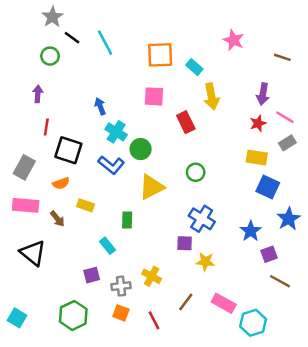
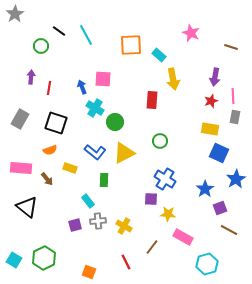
gray star: (52, 17) -> (15, 14), moved
pink square: (154, 96) -> (103, 79), moved
pink line: (285, 117) -> (233, 96), turned 56
red rectangle: (186, 122) -> (152, 100), turned 30
red line: (46, 127) -> (49, 88), moved
gray rectangle: (287, 143) -> (235, 117), turned -48
blue L-shape: (111, 165) -> (95, 152), moved
gray rectangle: (24, 167) -> (20, 119), moved
gray cross: (121, 286) -> (98, 221), moved
pink rectangle: (224, 303) -> (183, 237), moved
orange square: (121, 313) -> (89, 272), moved
green hexagon: (73, 315) -> (44, 258), moved

